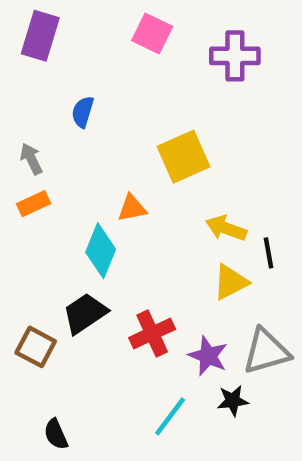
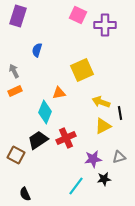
pink square: (152, 34) -> (78, 15), moved
red cross: (152, 333) -> (66, 138), moved
gray triangle: (266, 351) -> (119, 157), size x0.6
purple star: (208, 356) -> (93, 159), turned -30

